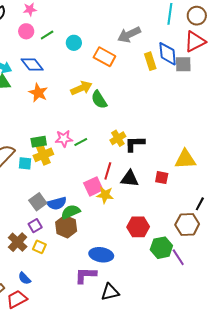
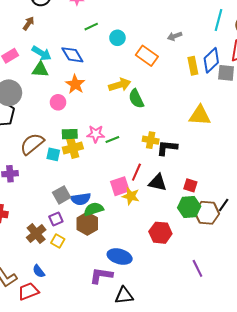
pink circle: (26, 31) -> (58, 102), moved
gray arrow: (129, 35) -> (175, 36), size x0.6
blue diamond: (168, 54) -> (211, 60), turned 45
yellow cross: (118, 138) -> (151, 140), turned 35
yellow triangle: (185, 159) -> (200, 115), moved
black line: (200, 204) -> (224, 205), moved
brown hexagon: (187, 224) -> (207, 213), moved
green hexagon: (161, 248) -> (189, 207), moved

